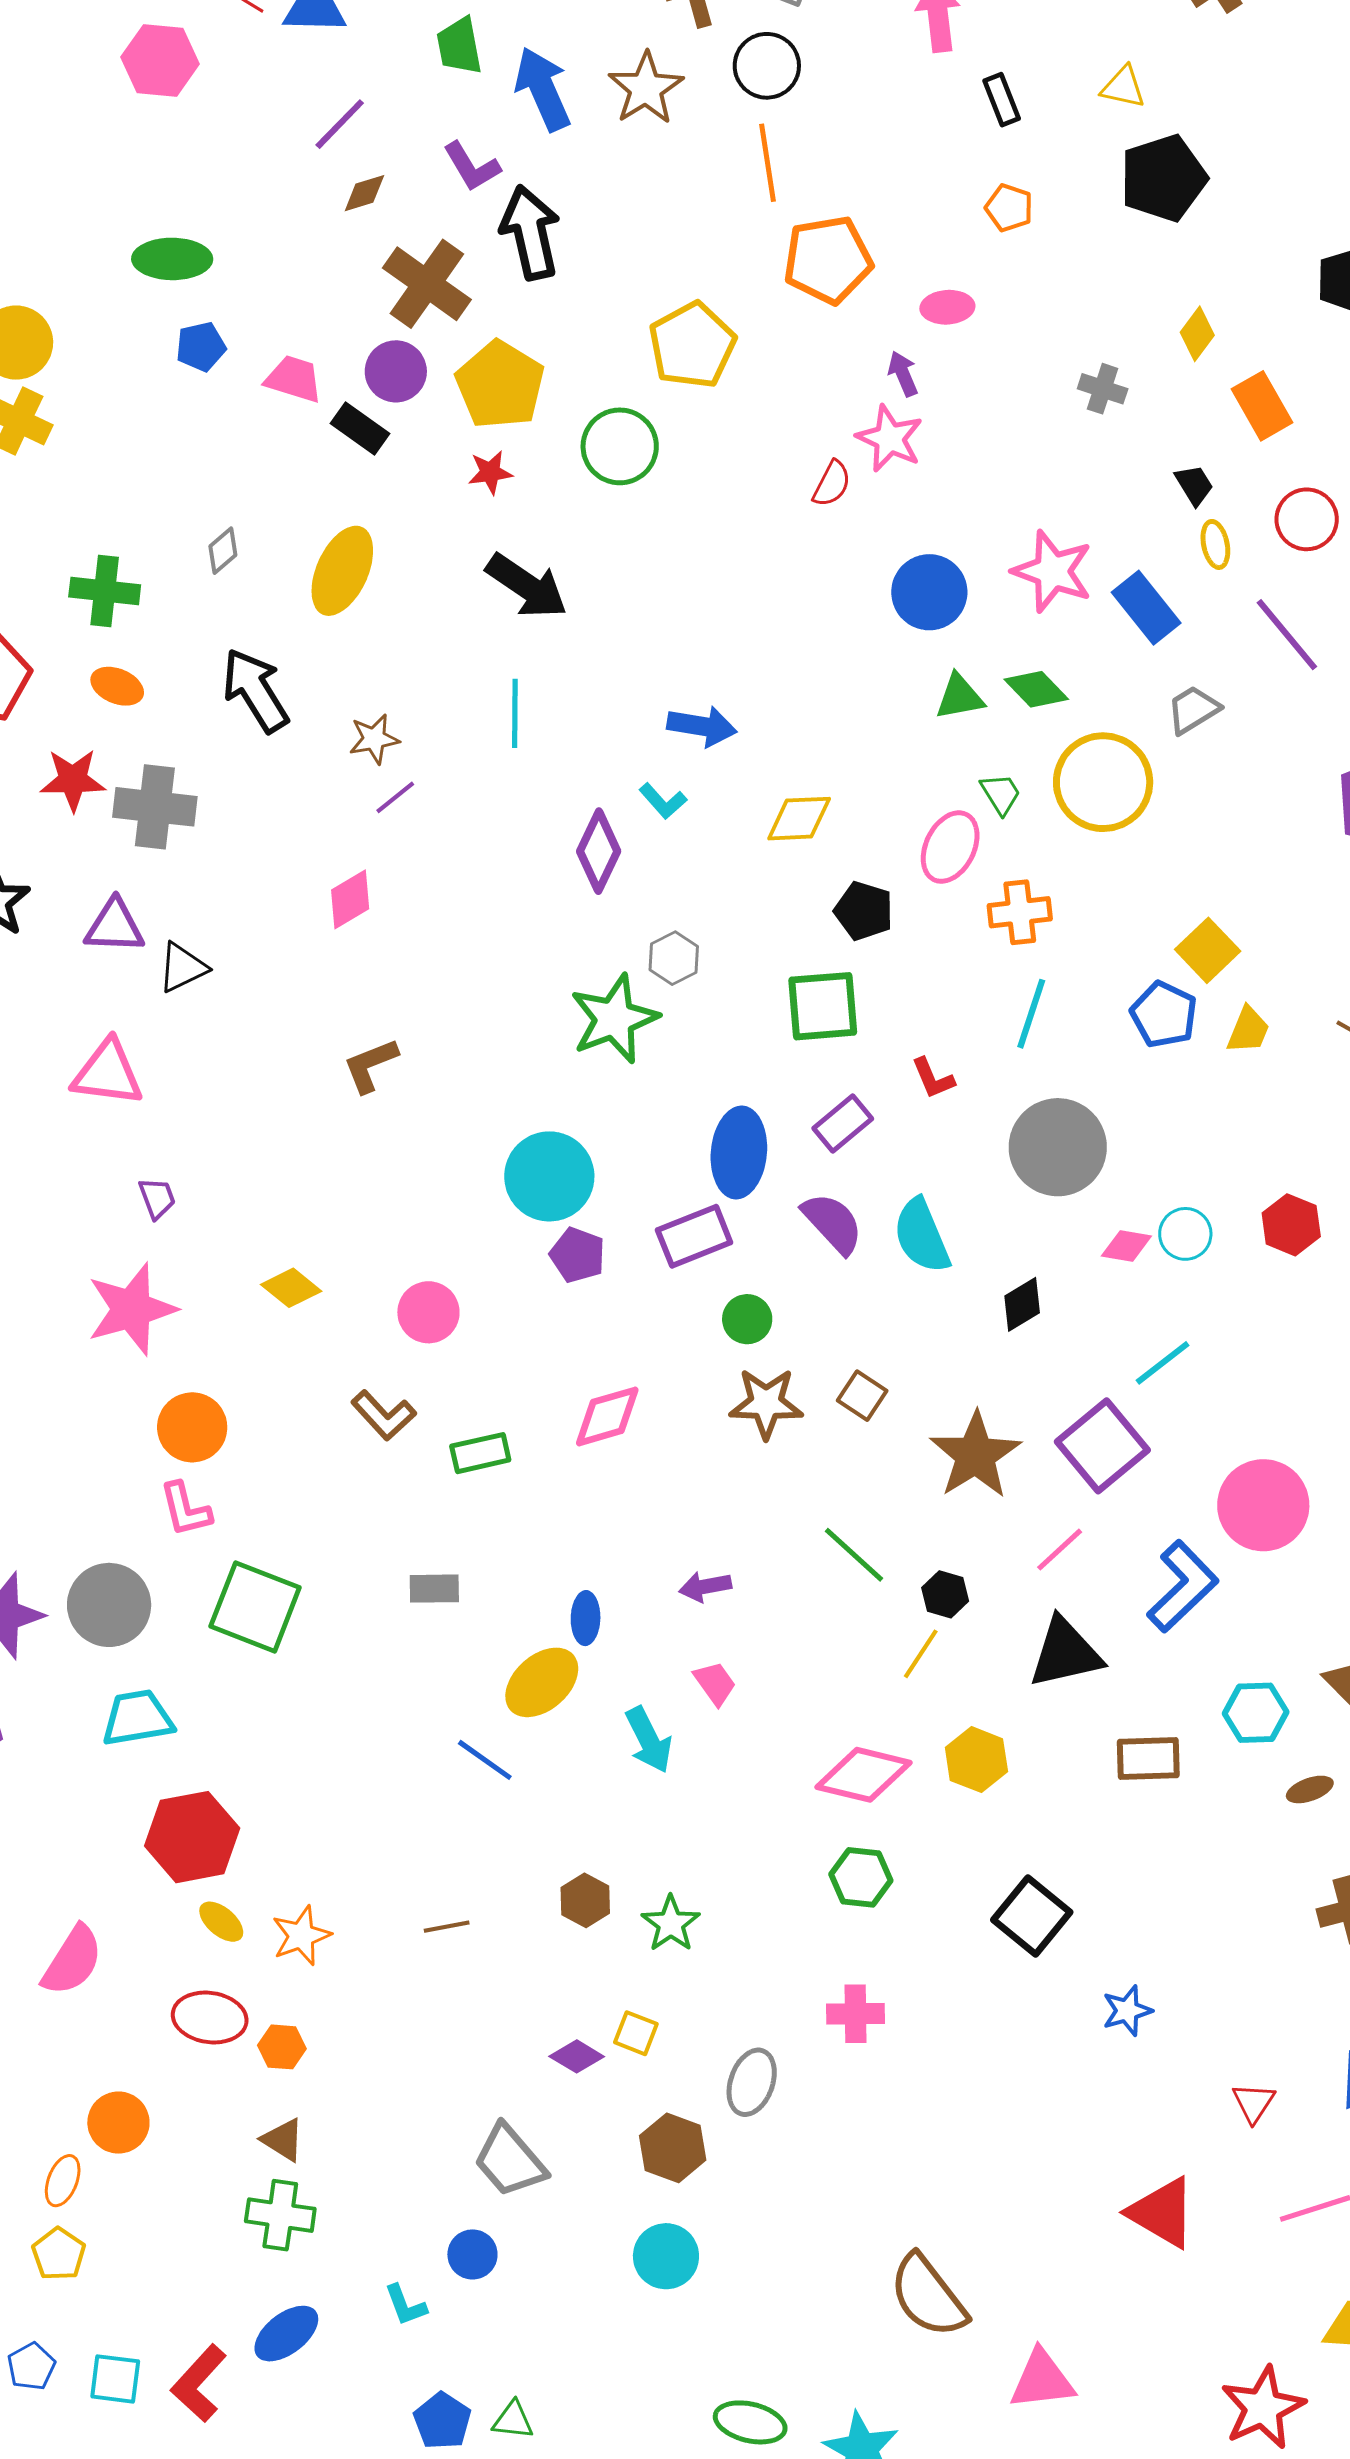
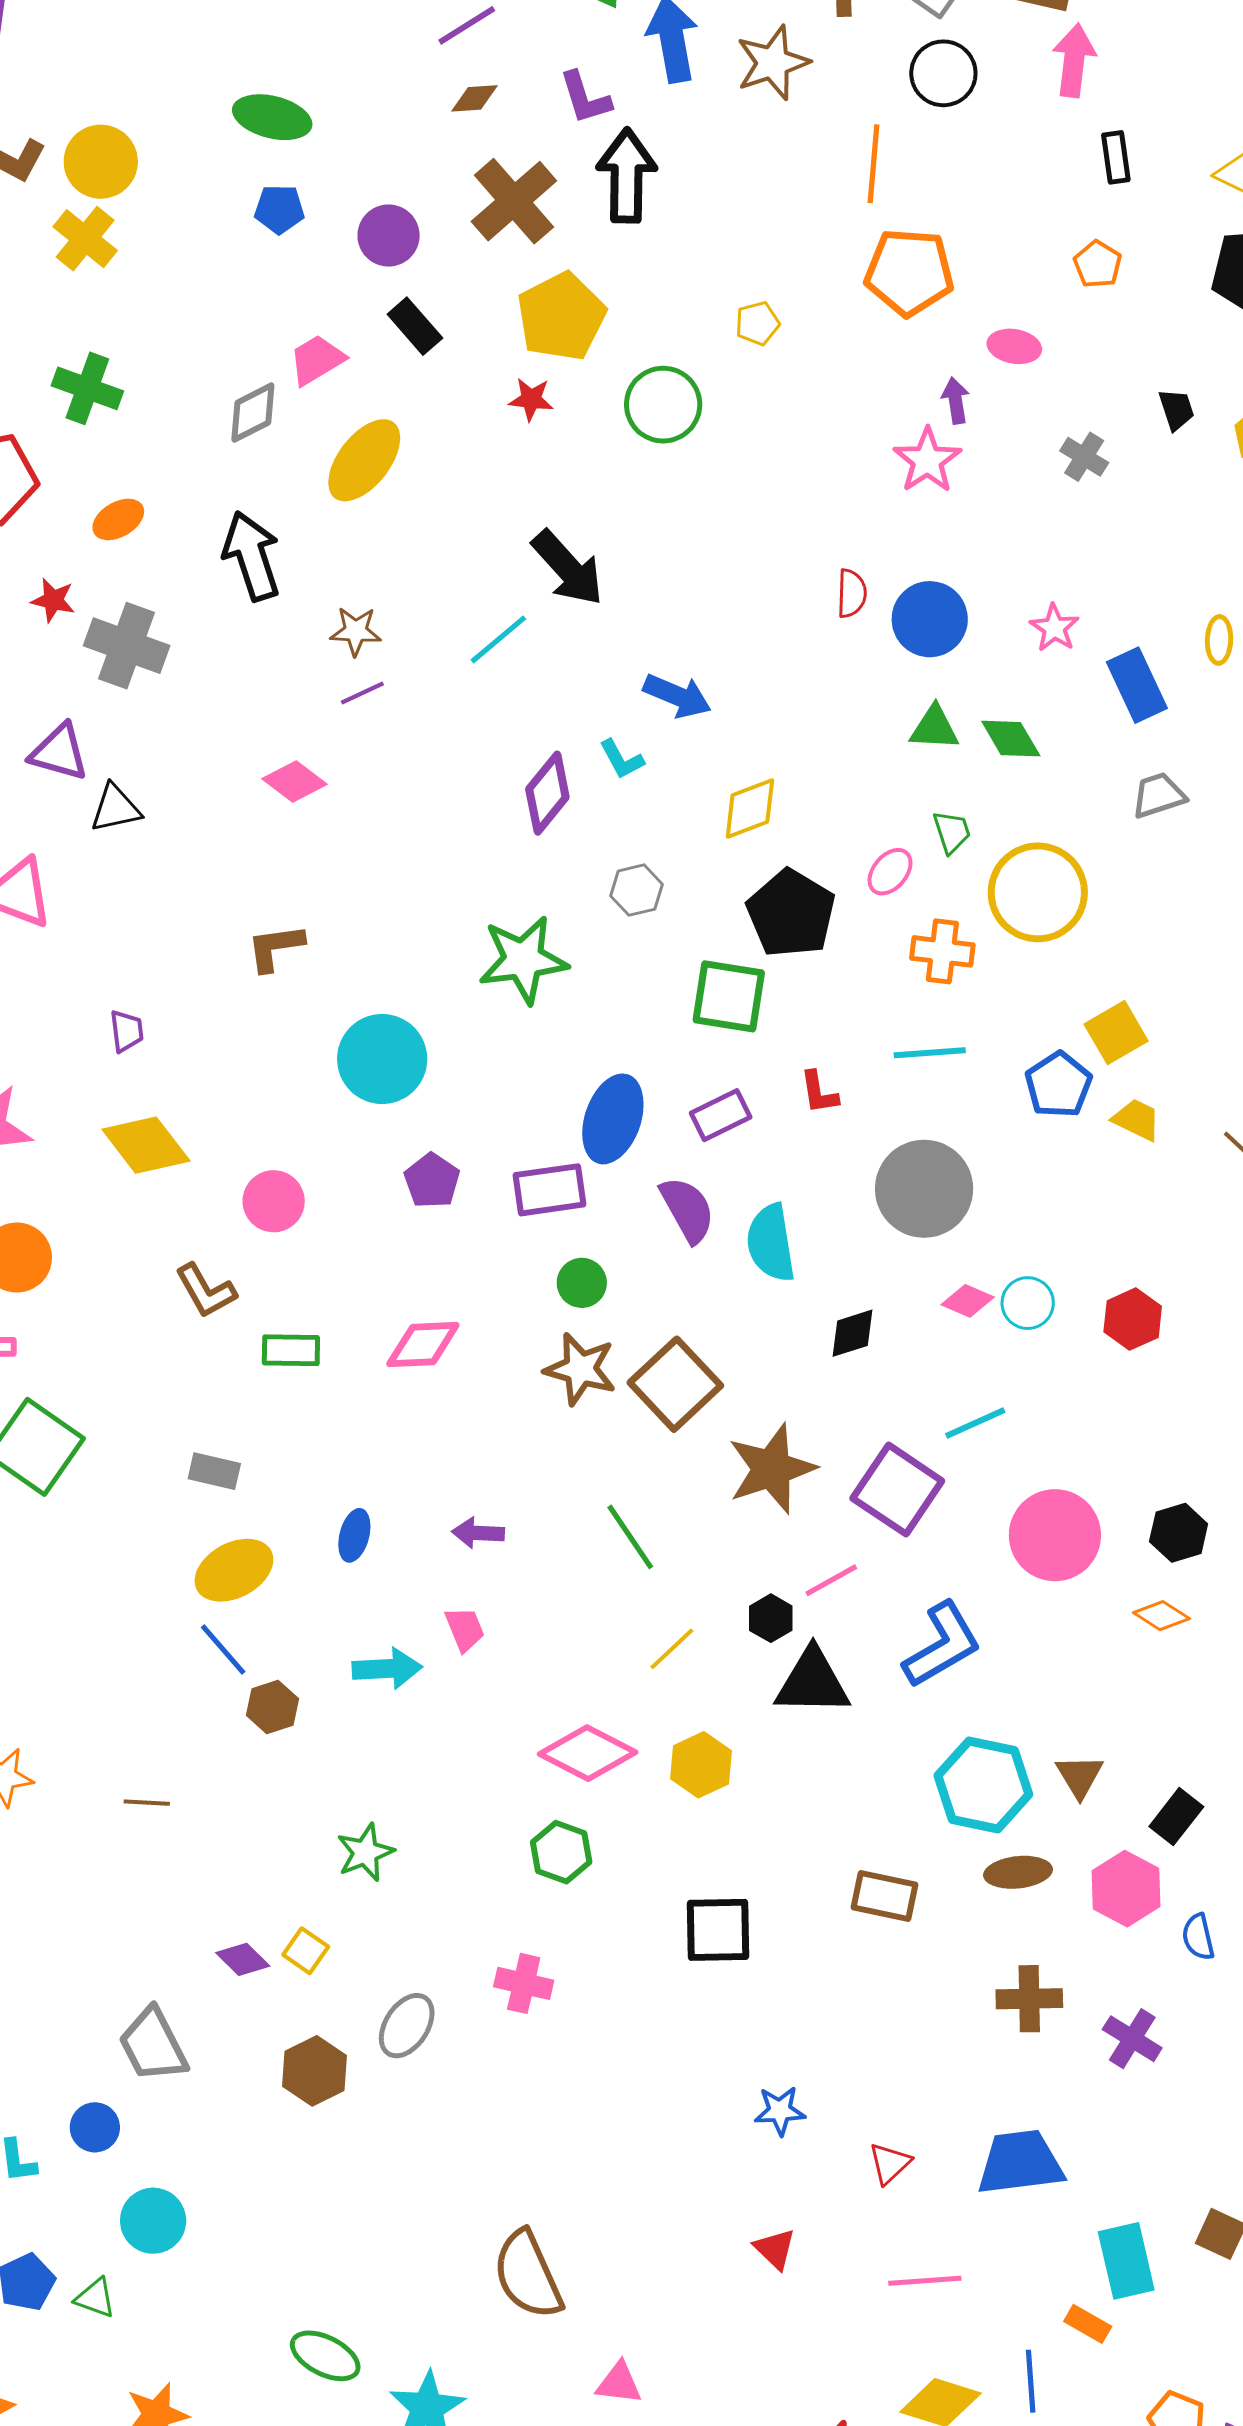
black circle: (767, 66) -> (943, 73), moved
yellow pentagon: (692, 345) -> (757, 323), size x0.5
purple circle: (396, 371) -> (389, 236), moved
pink trapezoid: (294, 379) -> (317, 360), moved, turned -62
gray cross: (1103, 389) -> (1084, 457), moved
red semicircle: (832, 484) -> (852, 593), moved, turned -39
black trapezoid: (1194, 485) -> (1177, 409), moved
gray diamond: (223, 551) -> (253, 413), size x1.4
pink star: (1053, 571) -> (1054, 628), size x0.6
black arrow: (527, 586) -> (568, 568), moved
green cross: (105, 591) -> (87, 388), moved
orange ellipse: (117, 686) -> (118, 519), turned -66
cyan line: (515, 713) -> (498, 639), turned 36
red star: (73, 780) -> (53, 600), size x0.7
yellow circle: (1103, 782) -> (1038, 892), moved
yellow diamond: (799, 819) -> (750, 808), turned -32
pink ellipse: (950, 847) -> (890, 872), size x0.7
pink diamond: (350, 899) -> (295, 781), turned 54
black pentagon: (864, 911) -> (791, 913), size x1.5
gray hexagon: (674, 958) -> (637, 890), moved
cyan line: (1031, 1014) -> (930, 1053), turned 54
yellow trapezoid: (1248, 1030) -> (1137, 1120), turned -100
cyan circle: (549, 1176) -> (382, 1059), moved
purple trapezoid: (157, 1198) -> (127, 1031), moved
yellow diamond: (291, 1288) -> (146, 1145), size x1.5
brown square: (862, 1396) -> (675, 1384), size x1.8
purple square: (1102, 1446) -> (897, 1490), turned -30
pink circle: (1263, 1505) -> (1055, 1535), moved
black hexagon: (945, 1594) -> (771, 1618), moved
yellow ellipse: (542, 1682) -> (234, 1570), moved
cyan hexagon: (1256, 1713) -> (983, 1785), size x1.5
cyan arrow: (649, 1740) -> (387, 1669), turned -80
brown rectangle: (1148, 1759) -> (885, 1896), moved
brown ellipse: (1310, 1789) -> (1018, 1872), size x1.4
brown hexagon: (585, 1900) -> (272, 1707), moved
black square: (1032, 1916) -> (718, 1930), turned 36
blue star: (1127, 2011) -> (780, 2111), moved
red triangle: (1162, 2213) -> (775, 2249), size x0.6
cyan circle: (666, 2256) -> (153, 2221), moved
pink triangle: (1042, 2380) -> (619, 2383), size x0.7

